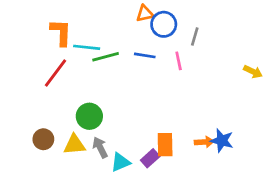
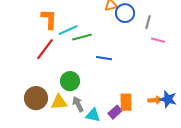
cyan line: (87, 47) -> (68, 30), turned -30
blue line: (145, 55) -> (104, 58), moved
pink line: (179, 61) -> (158, 40), moved, turned -64
brown circle: (43, 139) -> (36, 98), size x1.5
cyan triangle: (120, 162) -> (93, 115), turned 35

